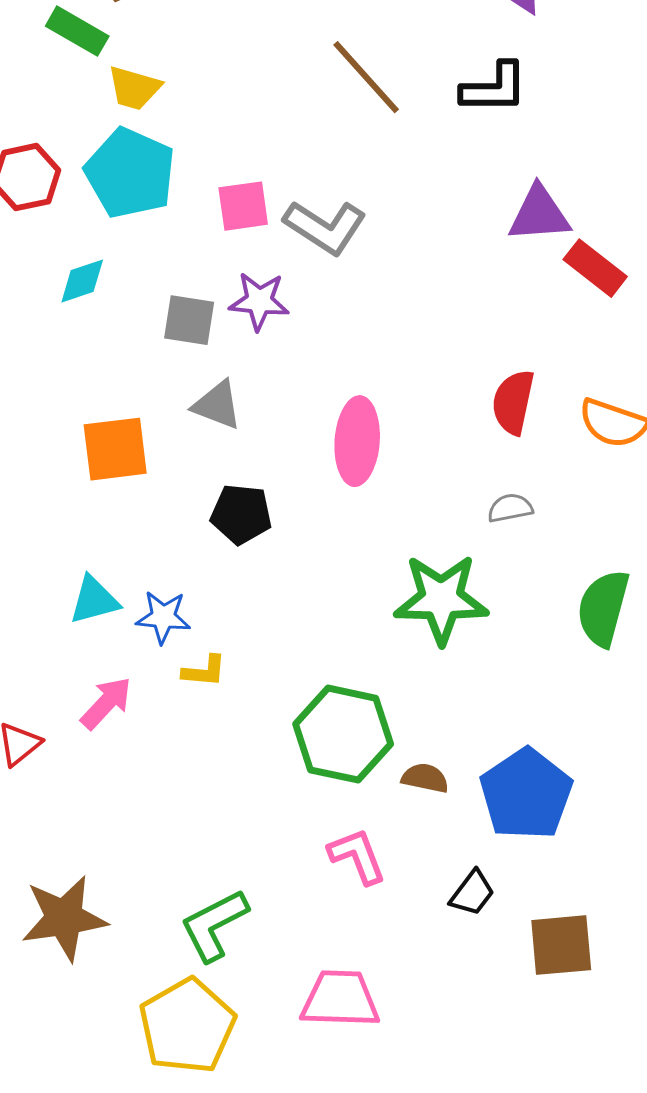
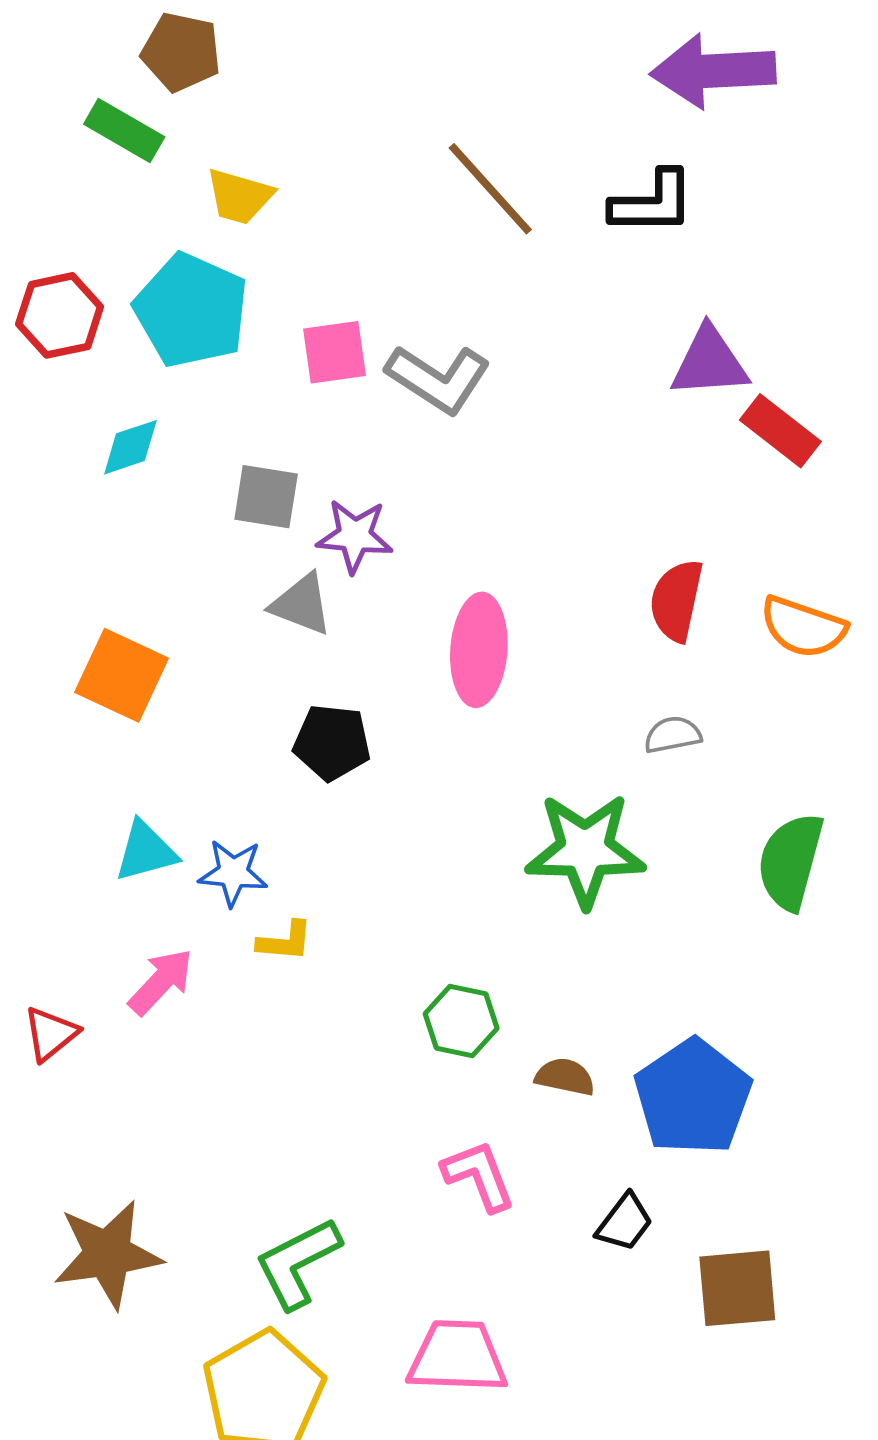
yellow trapezoid: (134, 88) -> (239, 196), moved
purple star: (259, 301) -> (355, 536), moved
orange square: (115, 449) -> (122, 675), moved, turned 32
green hexagon: (343, 734) -> (461, 1021), size x0.6

